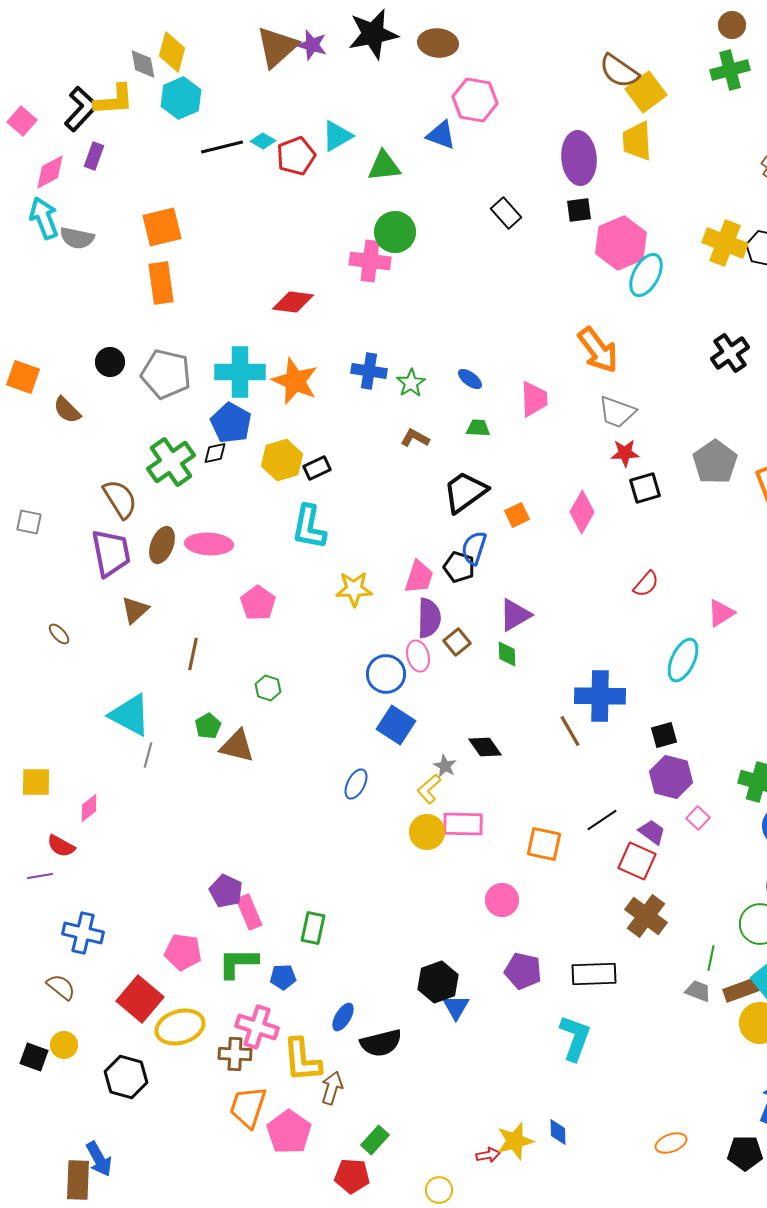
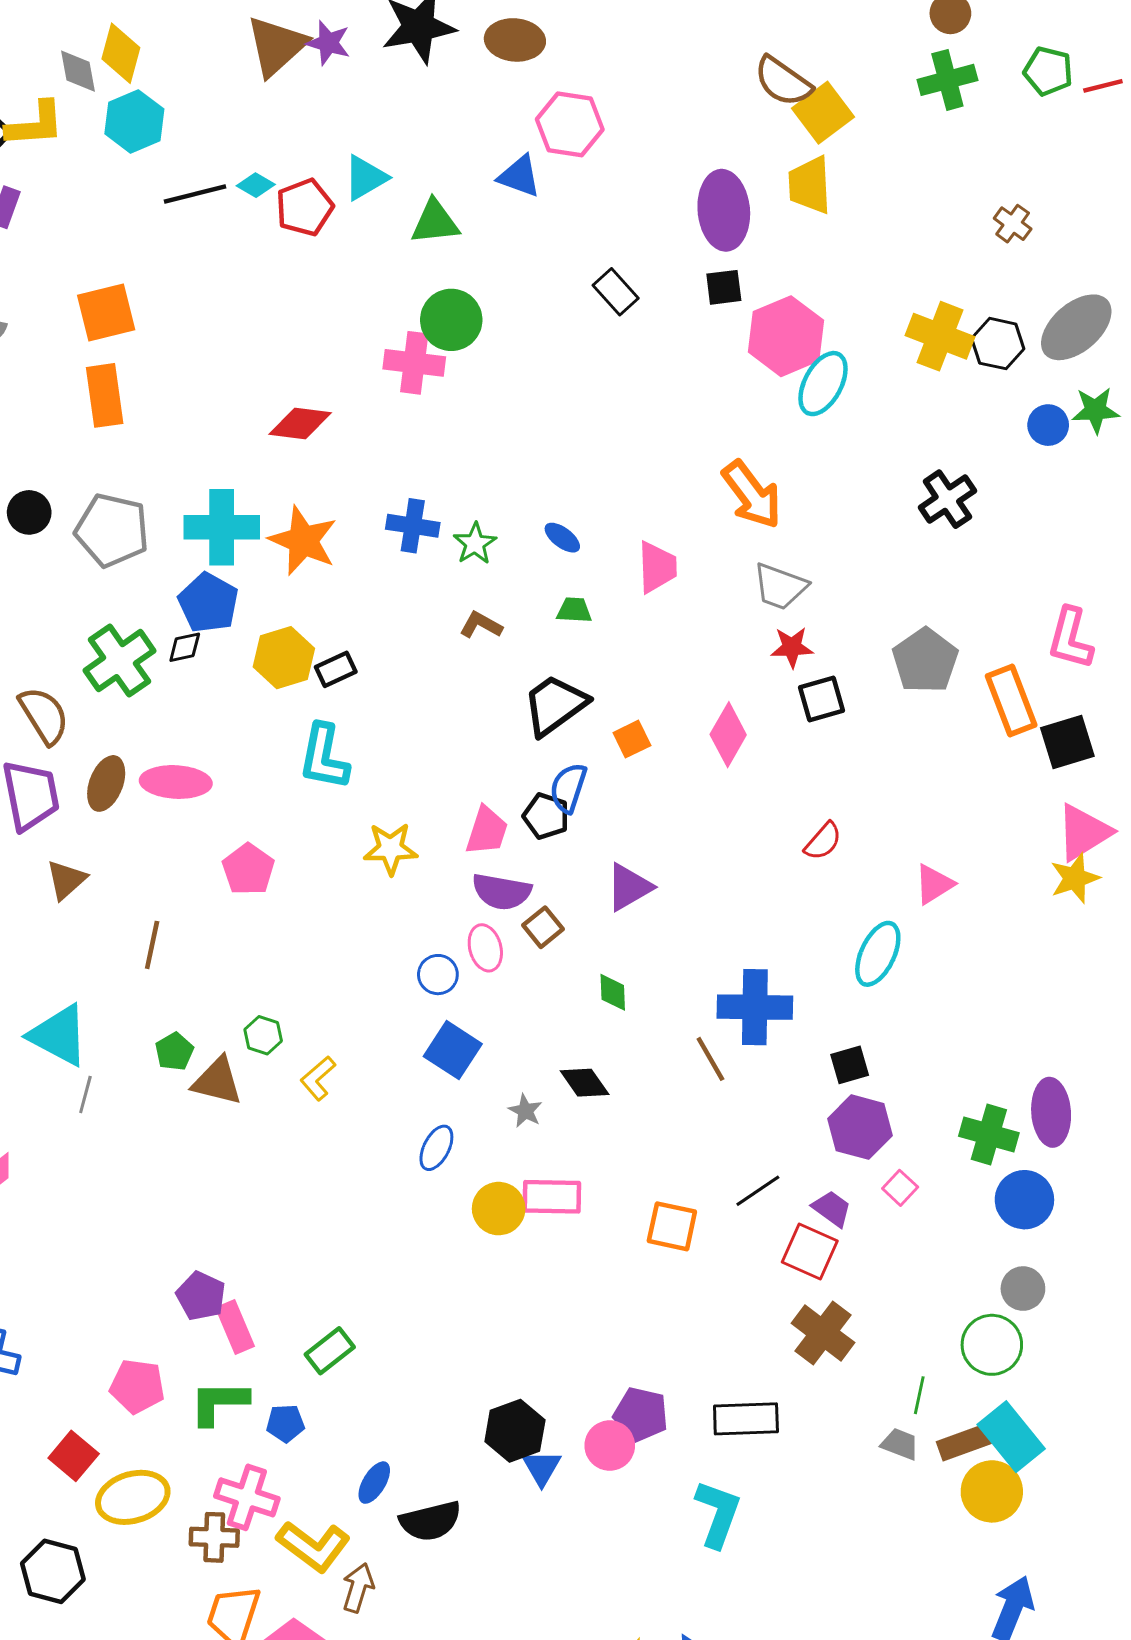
purple semicircle: (429, 618) -> (502, 892), turned 99
green diamond: (507, 654) -> (613, 992), moved
blue circle: (386, 674) -> (438, 975), size x0.7
green hexagon: (268, 688) -> (263, 1035), moved
blue ellipse: (356, 784) -> (436, 1148), moved
yellow L-shape: (429, 789) -> (318, 1078), moved
pink circle: (502, 900) -> (610, 1446), moved
green rectangle: (313, 928) -> (330, 1351), turned 40
red square: (140, 999) -> (74, 1456), size x0.7
yellow L-shape: (302, 1060) -> (314, 1546), turned -48

